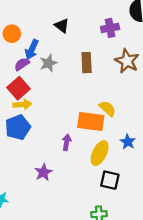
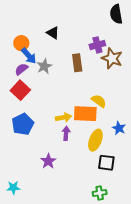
purple cross: (110, 28) -> (97, 45), moved
orange circle: (12, 34) -> (21, 43), moved
blue arrow: (32, 50) -> (29, 56), turned -60
yellow arrow: (22, 104) -> (63, 117), moved

